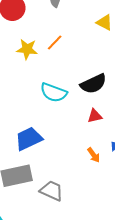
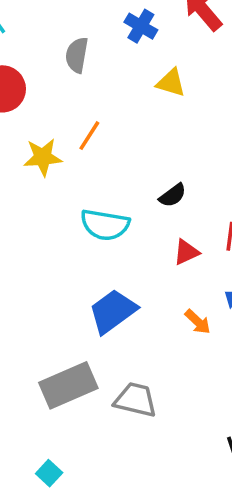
black semicircle: (93, 84) -> (173, 195), size x0.6
blue trapezoid: (29, 139) -> (113, 311), moved

